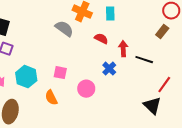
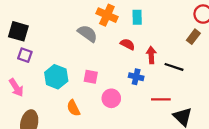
blue cross: (109, 69) -> (136, 77), turned -32
pink square: (60, 73) -> (91, 77), moved
cyan hexagon: (26, 77) -> (56, 77), moved
red line: (164, 85) -> (161, 99), moved, turned 54

